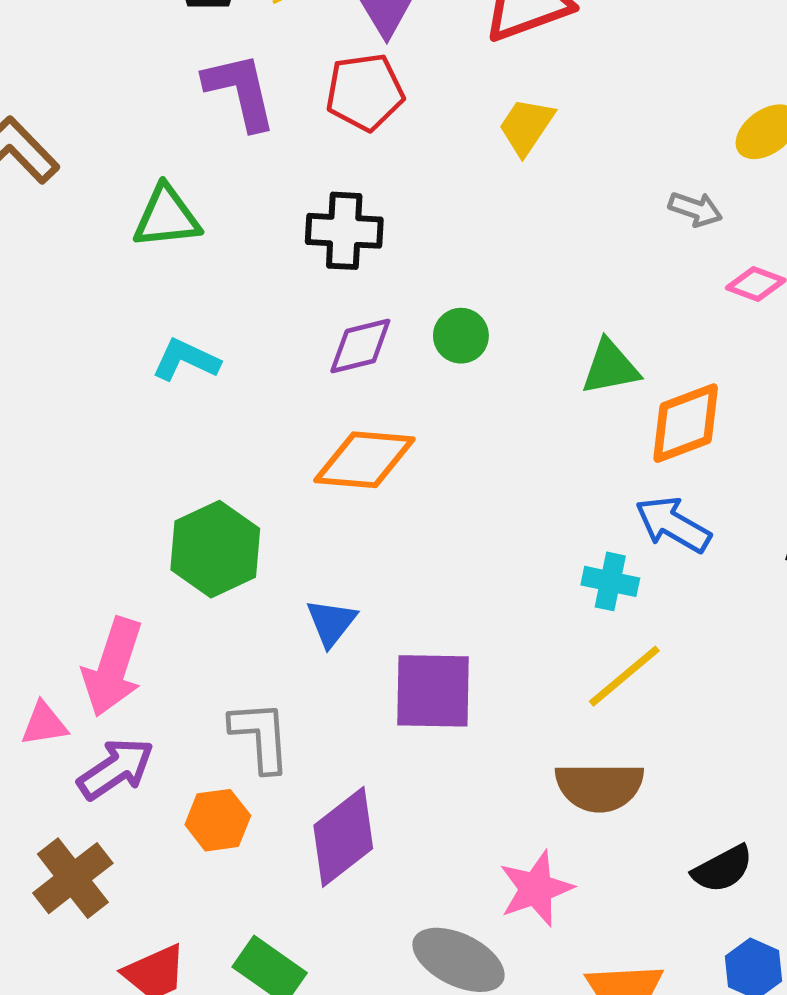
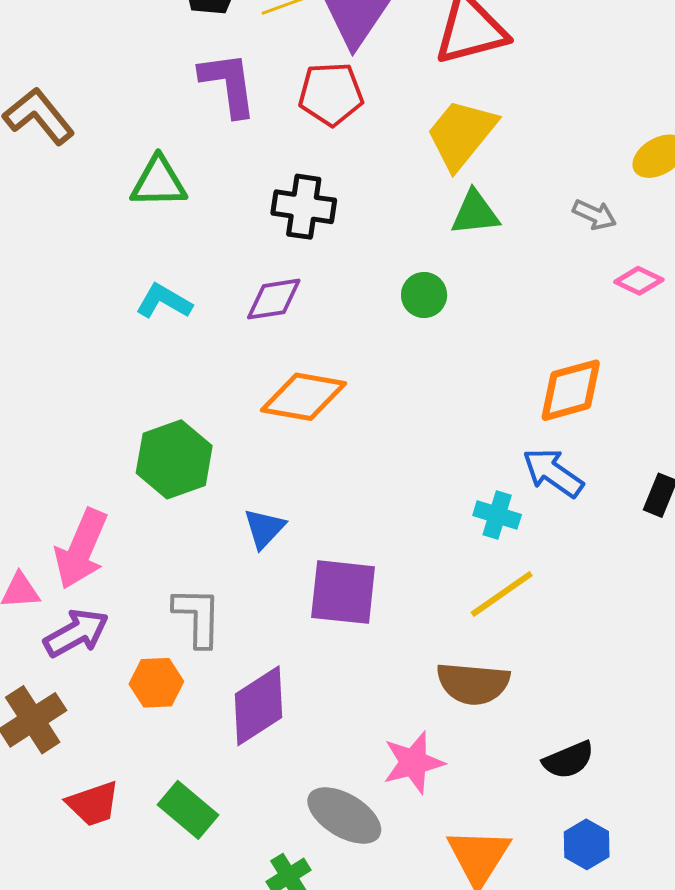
yellow trapezoid: (526, 126) -> (461, 134), size x1.5
green circle: (461, 336) -> (424, 295), moved
purple diamond: (360, 346) -> (274, 299), moved
green triangle: (610, 367) -> (475, 213), moved

